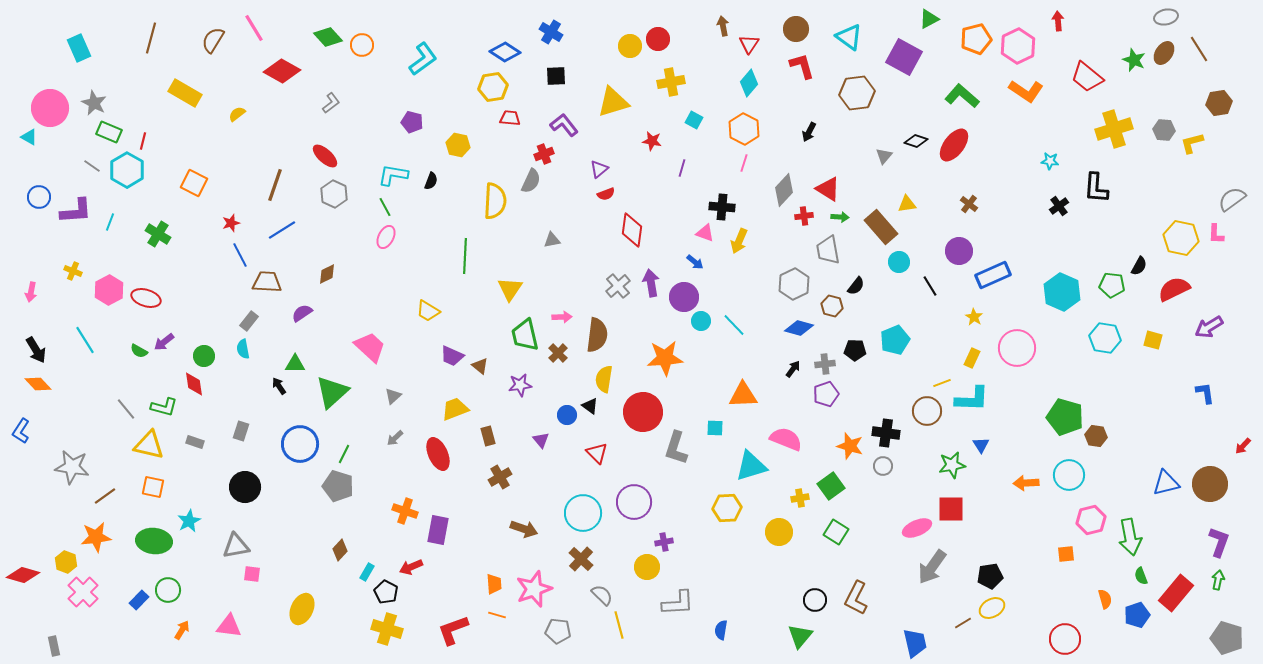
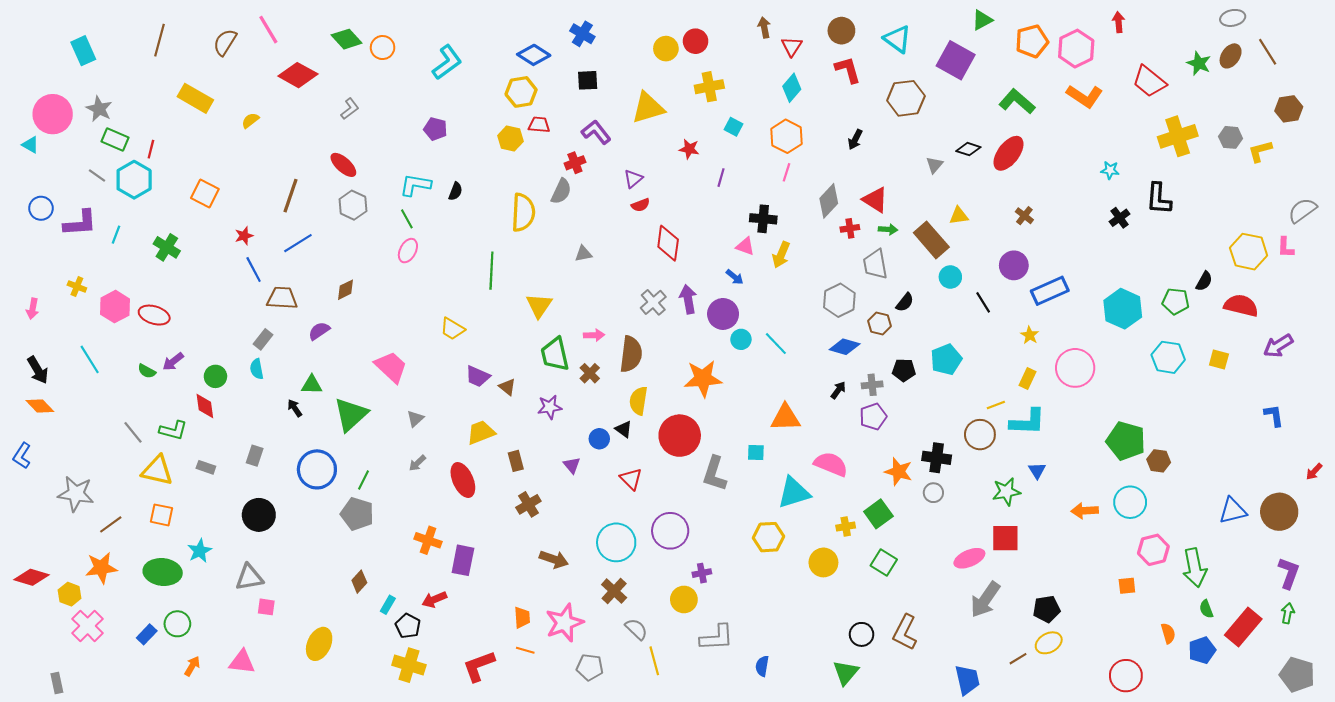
yellow hexagon: (458, 145) -> (510, 138), moved
red semicircle: (1174, 289) -> (1241, 306), turned 40
red diamond: (23, 575) -> (31, 577), moved

